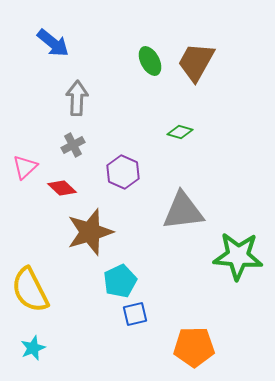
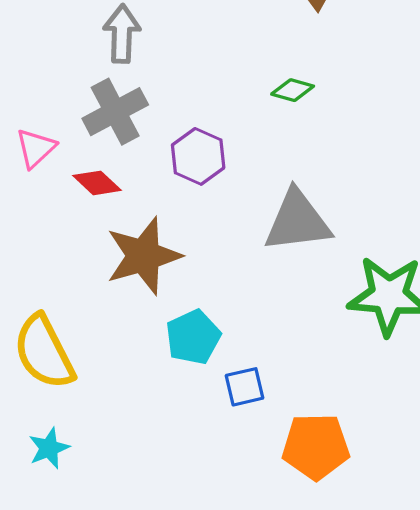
gray cross: (73, 145) -> (115, 112), size x1.6
blue square: (135, 314) -> (244, 387), moved

